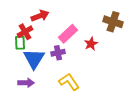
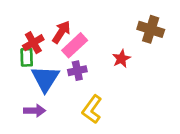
red arrow: (40, 16) -> (61, 32), moved, turned -36
pink rectangle: (68, 34) -> (75, 45), moved
yellow L-shape: (69, 82) -> (92, 109), turned -110

